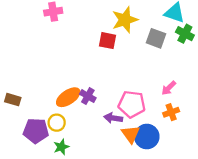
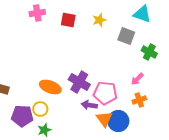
yellow star: (125, 20) -> (99, 20), size x0.6
green cross: (185, 34) -> (149, 52), moved
red square: (107, 41) -> (68, 20), moved
purple cross: (88, 96) -> (79, 82), moved, size x1.5
orange ellipse: (68, 97) -> (50, 87), turned 55

